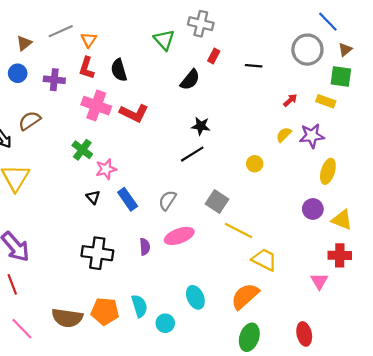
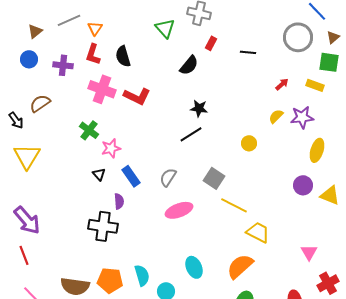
purple semicircle: (145, 247) -> (119, 201), moved
red cross: (340, 255) -> (328, 283), moved, turned -30

